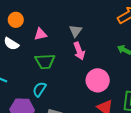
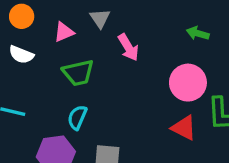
gray triangle: (76, 31) -> (100, 18), moved
pink circle: (98, 80) -> (188, 83), moved

